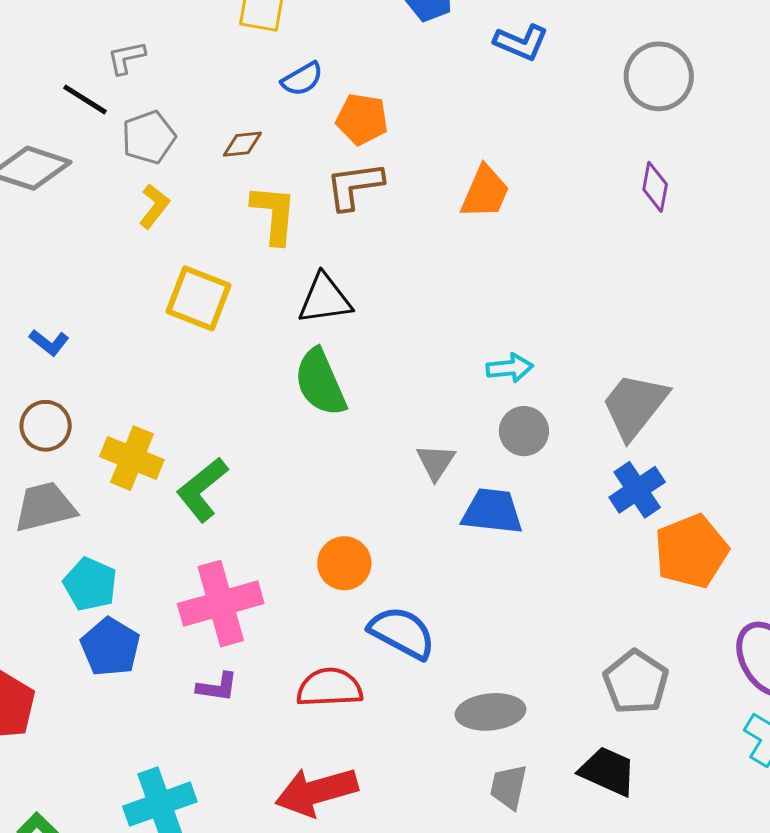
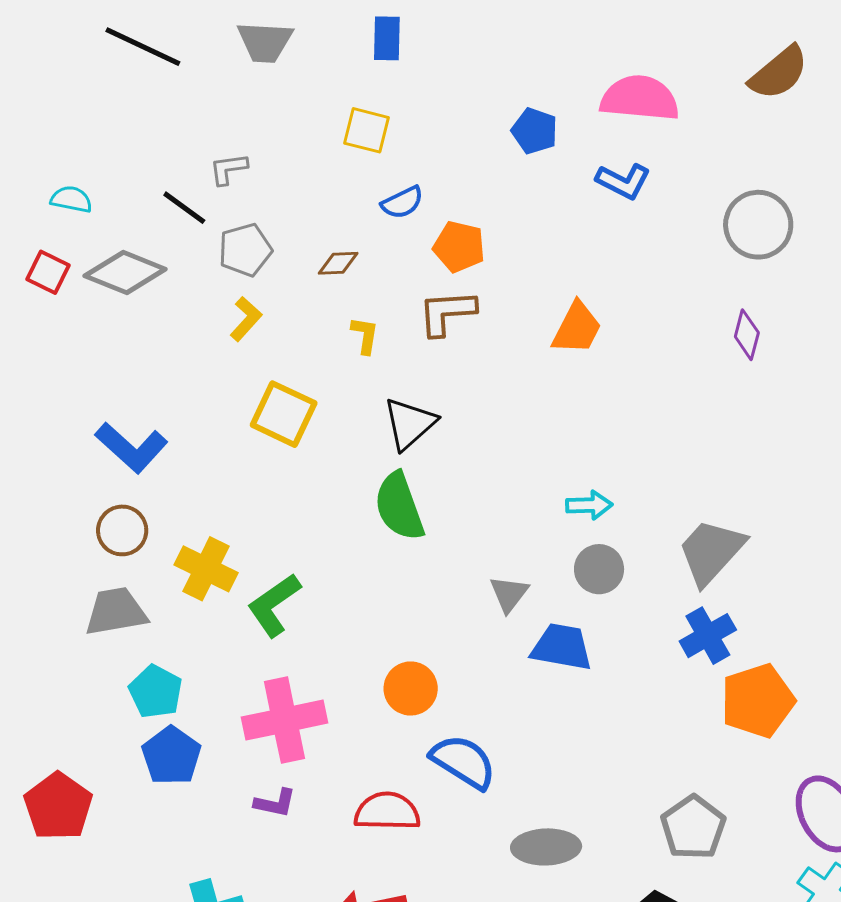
yellow L-shape: (274, 214) -> (365, 335), size x0.6
black triangle: (325, 299) -> (410, 423), turned -38
blue L-shape: (49, 342) -> (131, 448), size x1.8

